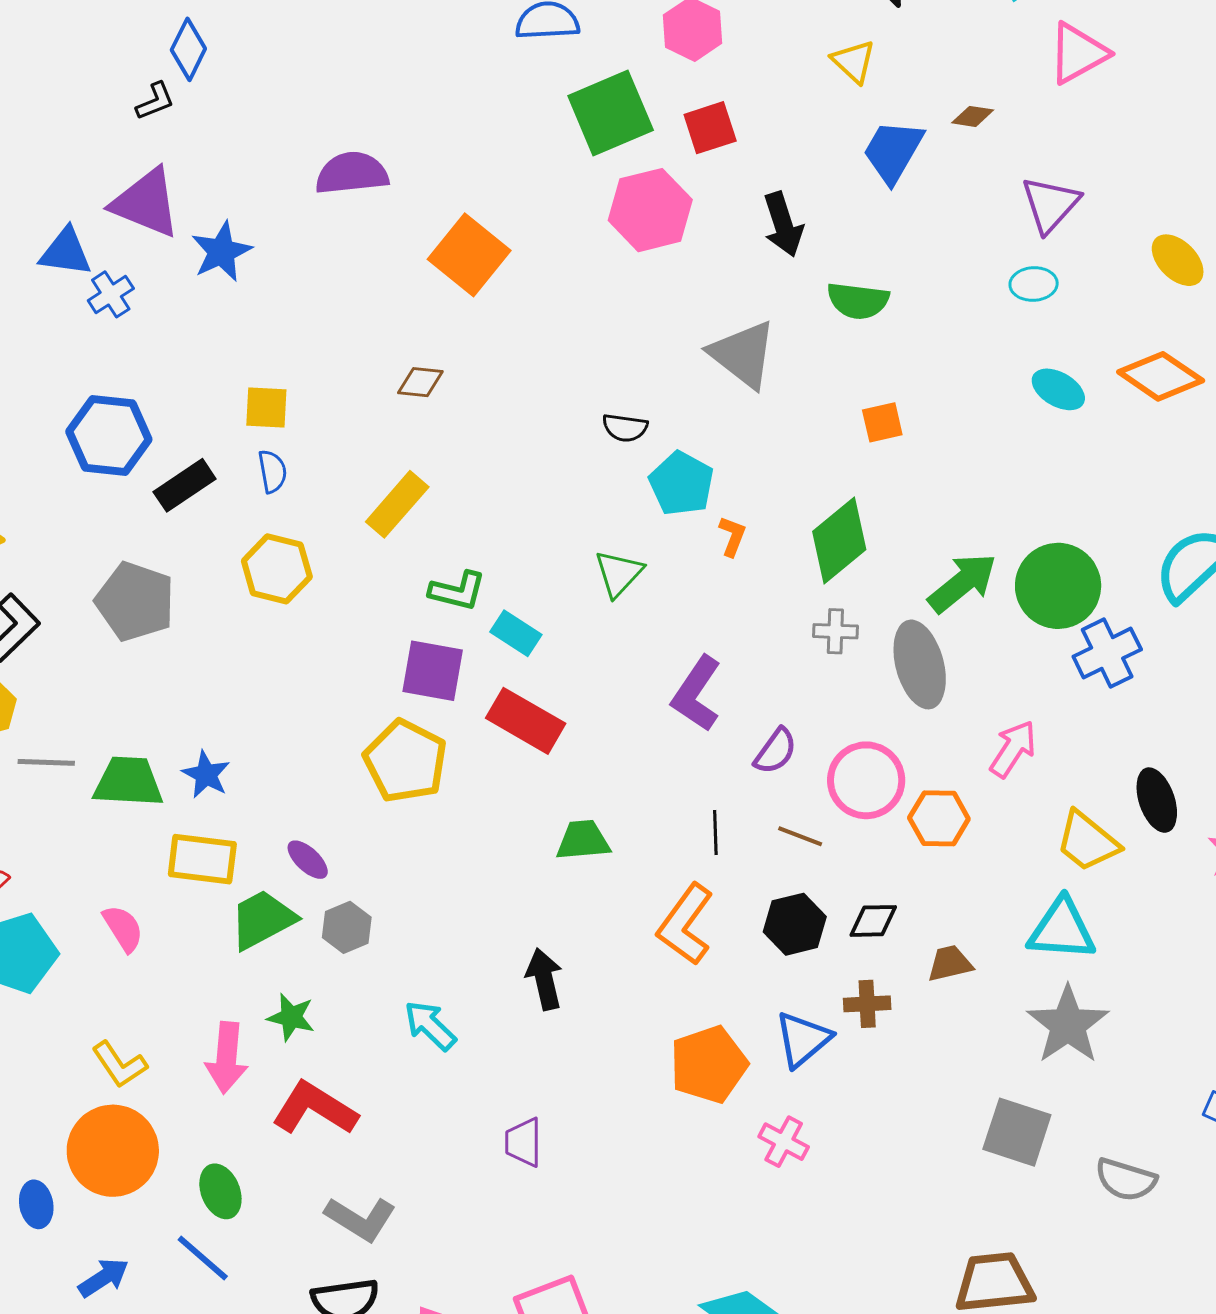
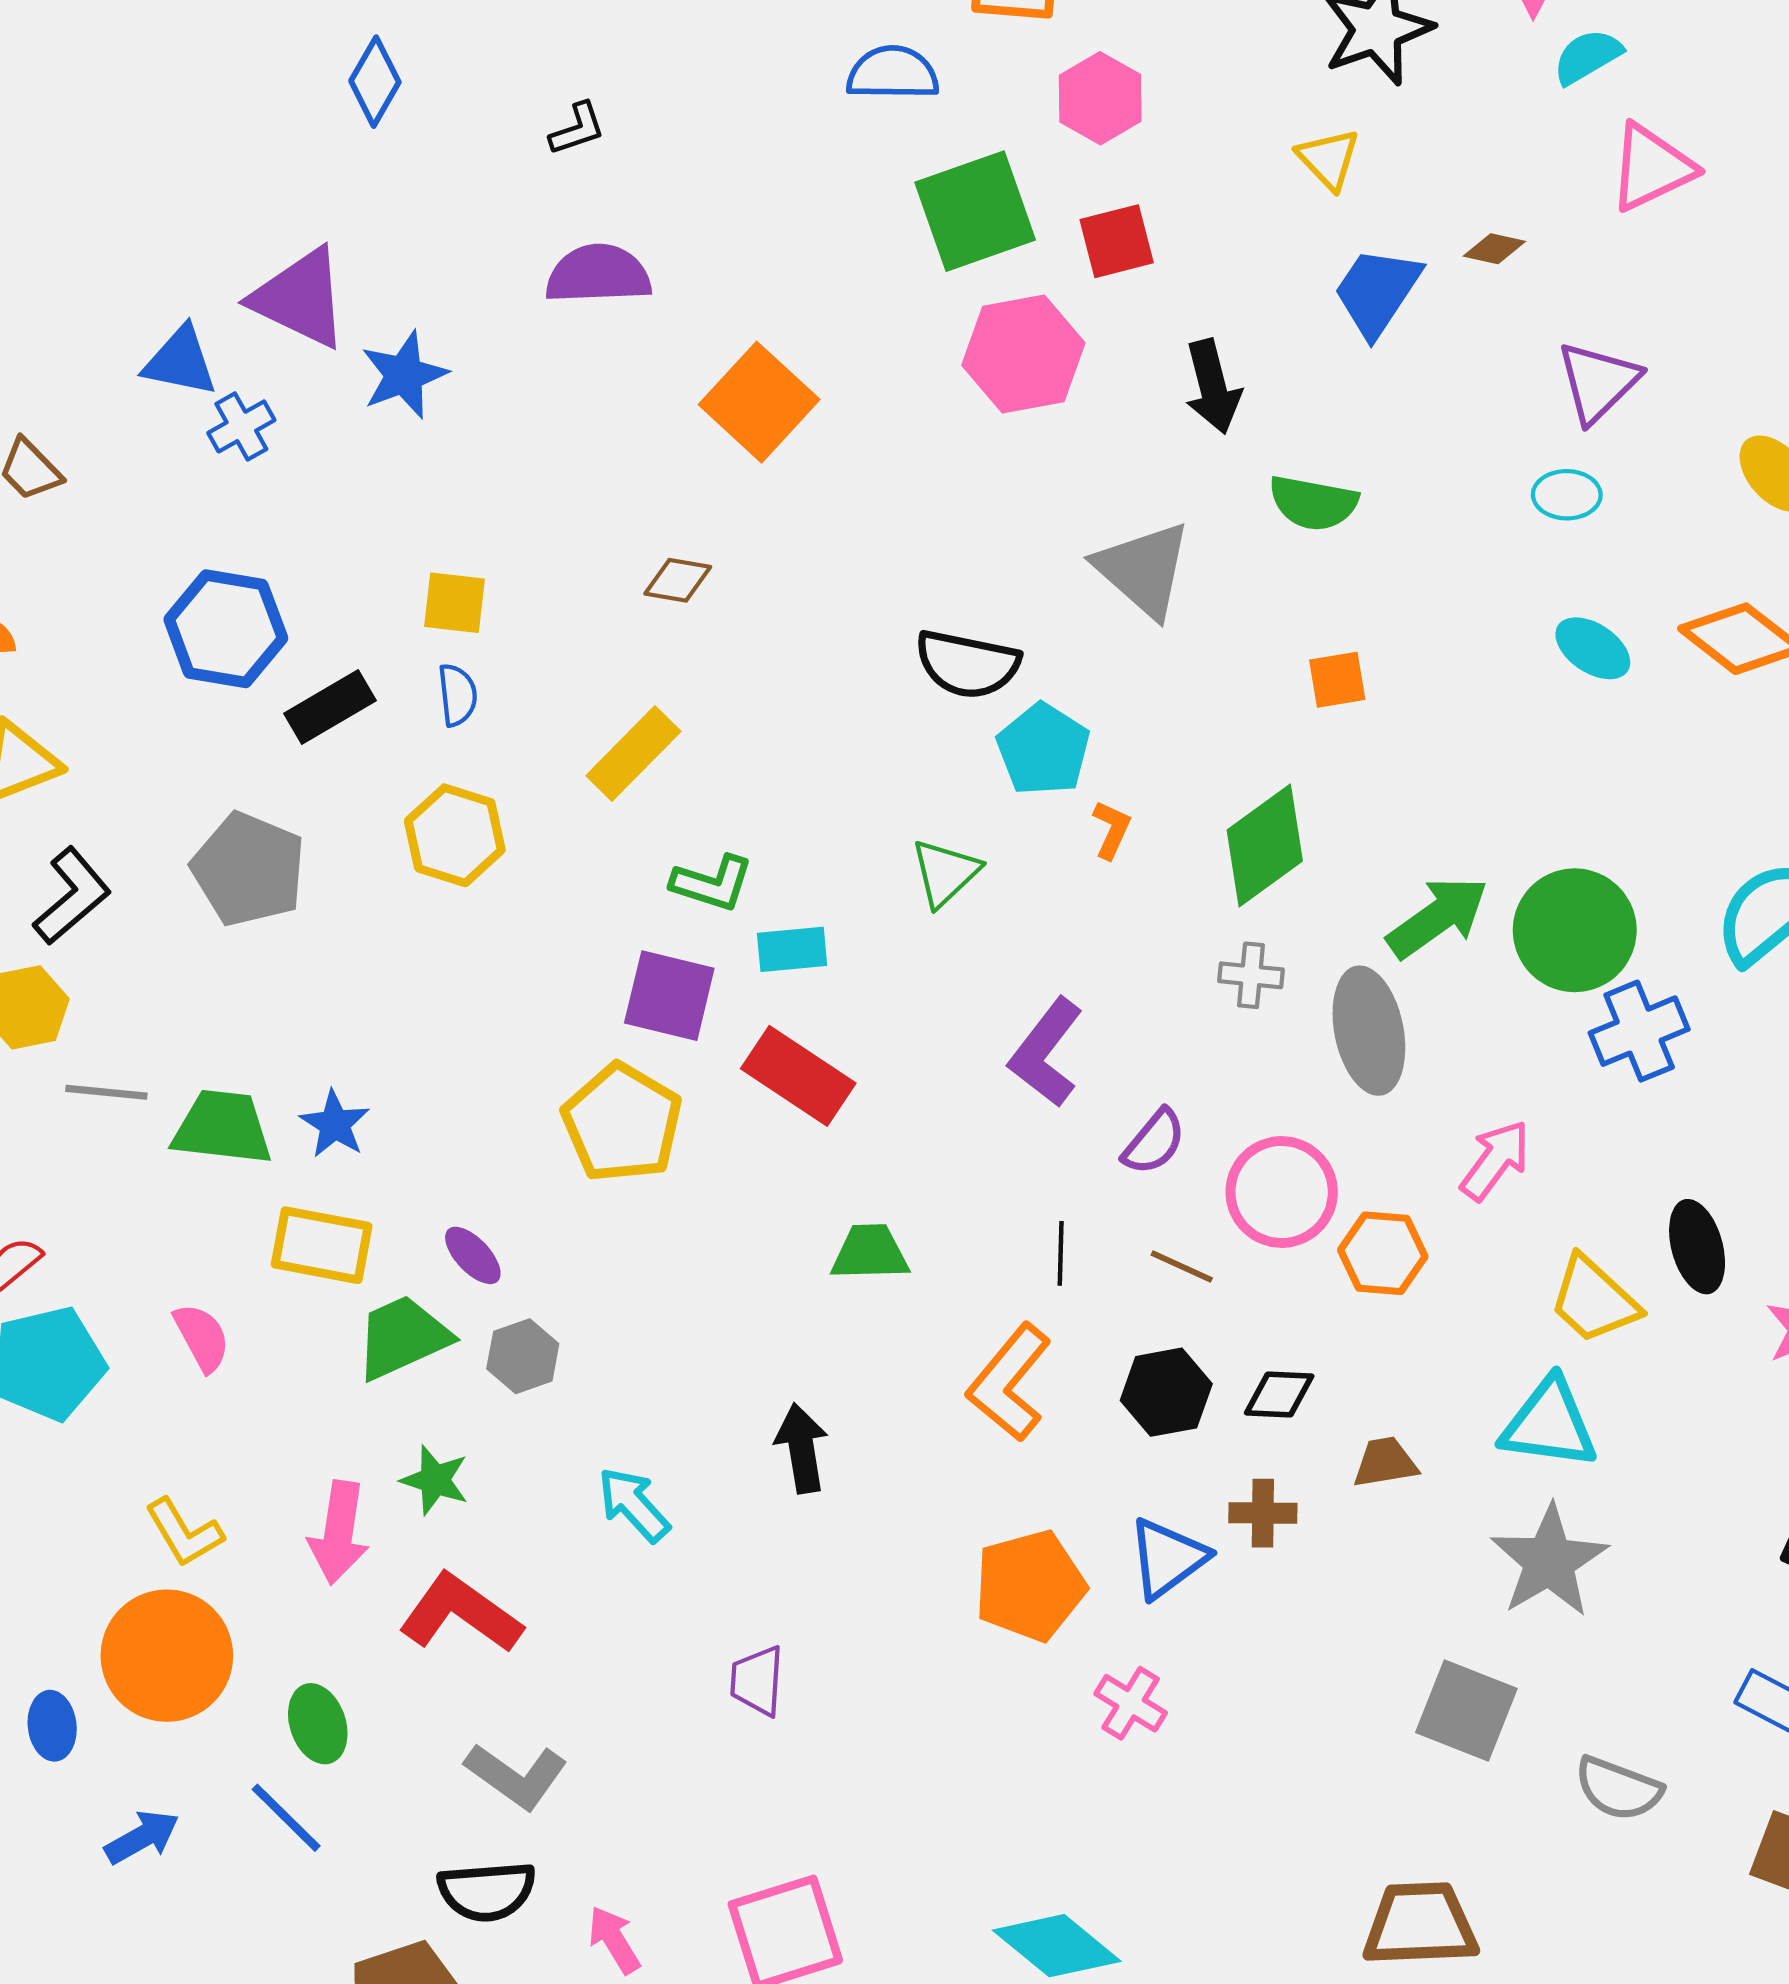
black L-shape: (155, 101) -> (577, 129), moved
black semicircle: (625, 428) -> (967, 664), size x1.6
cyan rectangle: (516, 633) -> (792, 949), turned -42

